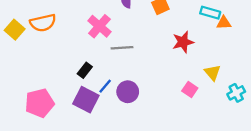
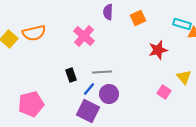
gray line: (122, 48) -> (102, 72), moved
black rectangle: (85, 70) -> (71, 75), turned -56
purple square: (86, 100) -> (88, 111), moved

